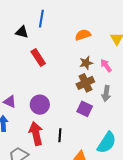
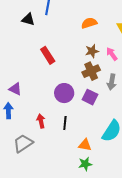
red rectangle: (38, 58) -> (48, 55), moved
purple circle: (40, 105) -> (64, 93), moved
red arrow: (36, 133) -> (41, 121), size x0.6

